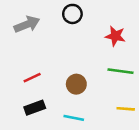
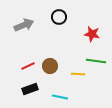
brown circle: (76, 84) -> (50, 66), moved
yellow line: (126, 109) -> (78, 74), moved

